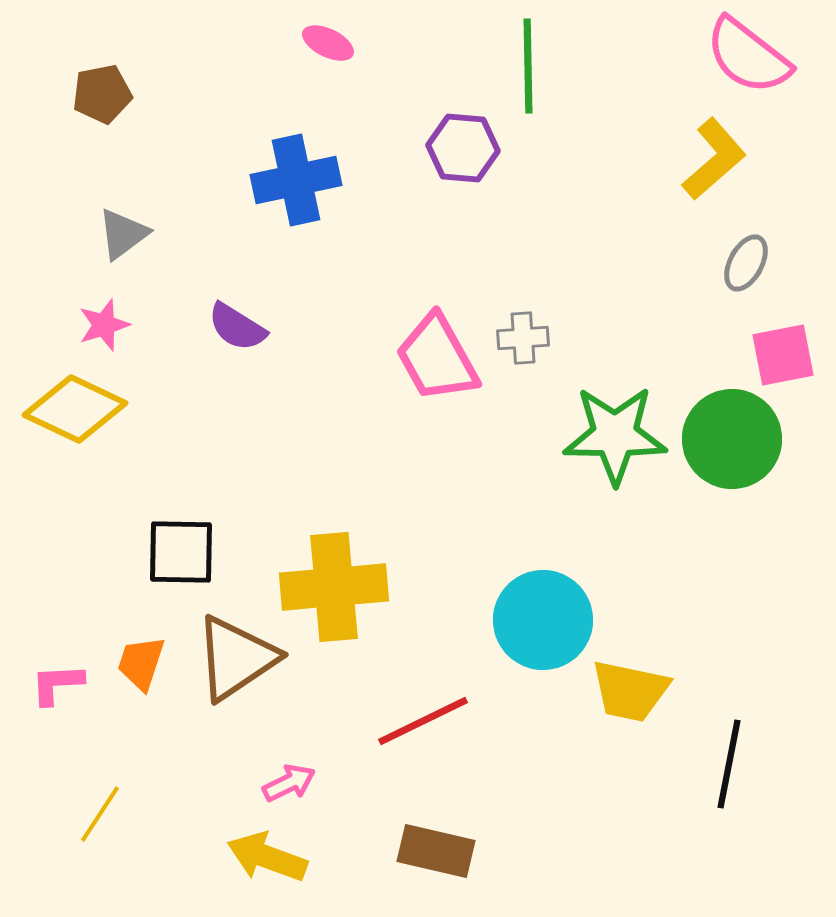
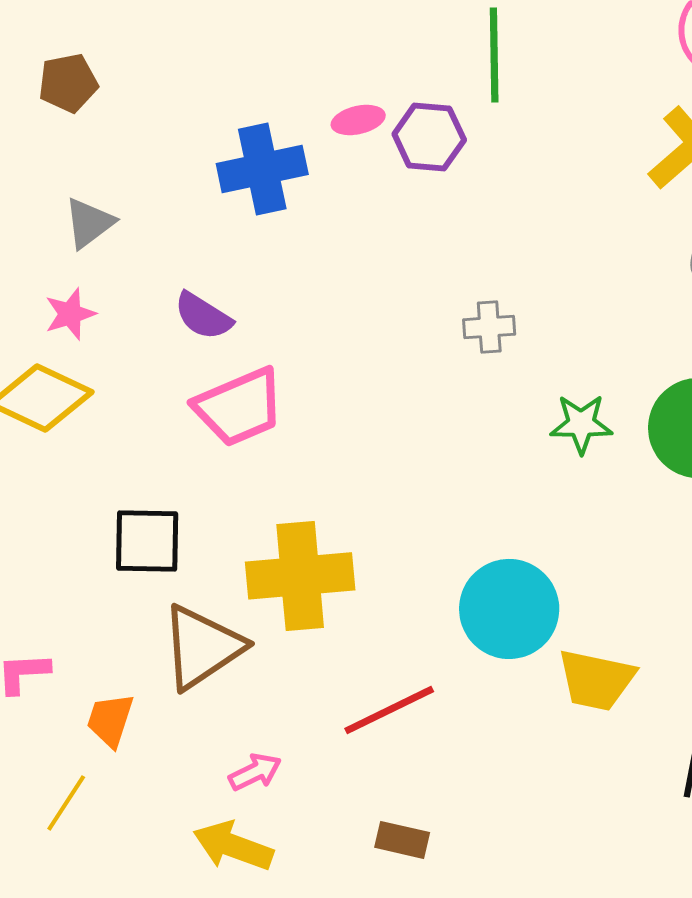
pink ellipse: (328, 43) -> (358, 120), moved, turned -39
pink trapezoid: (437, 358) -> (239, 407), moved, turned -84
green star: (615, 435) -> (581, 424), size x0.6
orange trapezoid: (141, 663) -> (110, 720), moved
brown rectangle: (436, 851) -> (402, 840), size x0.7

